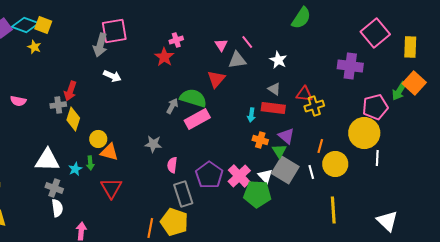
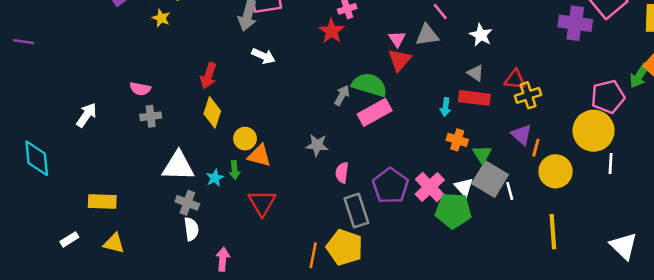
pink triangle: (221, 45) -> (397, 39), moved
purple cross: (350, 66) -> (575, 23), moved
gray cross: (58, 105) -> (151, 116), moved
purple triangle: (286, 136) -> (521, 135), moved
white line: (311, 172) -> (510, 191), moved

